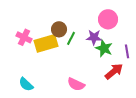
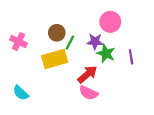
yellow rectangle: (46, 43) -> (55, 59), moved
red arrow: (114, 71) -> (87, 74), moved
pink semicircle: (76, 84) -> (88, 93), moved

